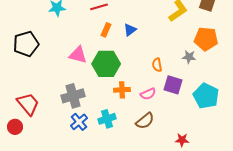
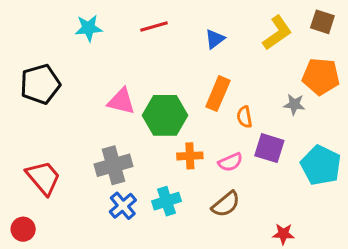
orange rectangle: (106, 30) -> (218, 94), moved, size x1.5
blue triangle: (130, 30) -> (215, 39), moved
red circle: (15, 127) -> (23, 229), moved

